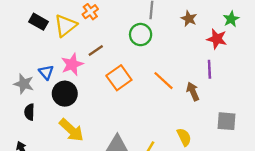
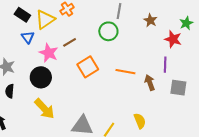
pink star: (72, 64) -> (49, 53), turned -30
blue triangle: (46, 72) -> (28, 37), moved
orange line: (164, 81) -> (125, 72), turned -36
gray square: (227, 121) -> (178, 88), moved

